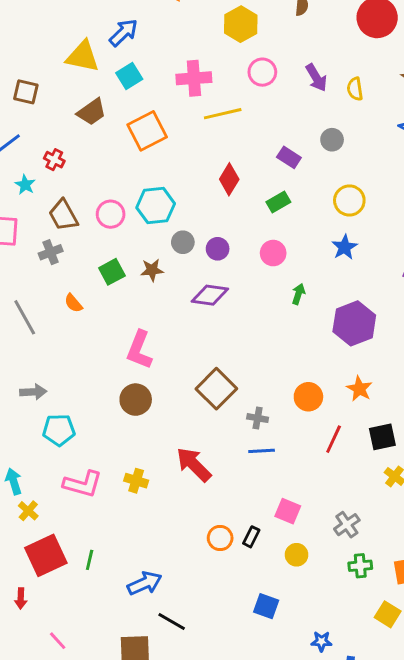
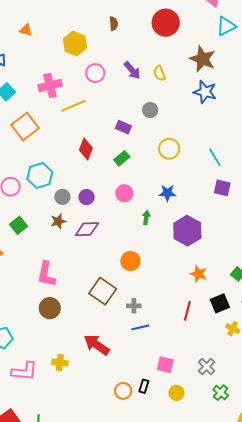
blue star: (345, 247) -> (167, 193), moved, turned -30
brown star: (152, 270) -> (58, 221), moved
orange circle: (308, 397) -> (130, 261), moved
green cross: (360, 566) -> (221, 393), turned -35

